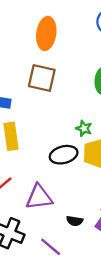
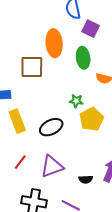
orange ellipse: (46, 33) -> (54, 43), moved
black ellipse: (64, 155) -> (51, 127), moved

